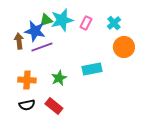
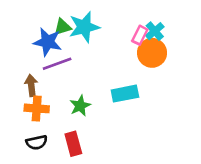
pink rectangle: (86, 23) -> (140, 35), moved
brown arrow: (19, 41) -> (31, 85), moved
orange circle: (124, 47) -> (152, 53), moved
red rectangle: (54, 106) -> (73, 144), turned 36

